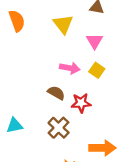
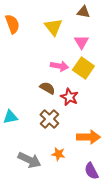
yellow square: (97, 70) -> (83, 68), size x1.5
red star: (81, 103) -> (69, 97), turned 30

